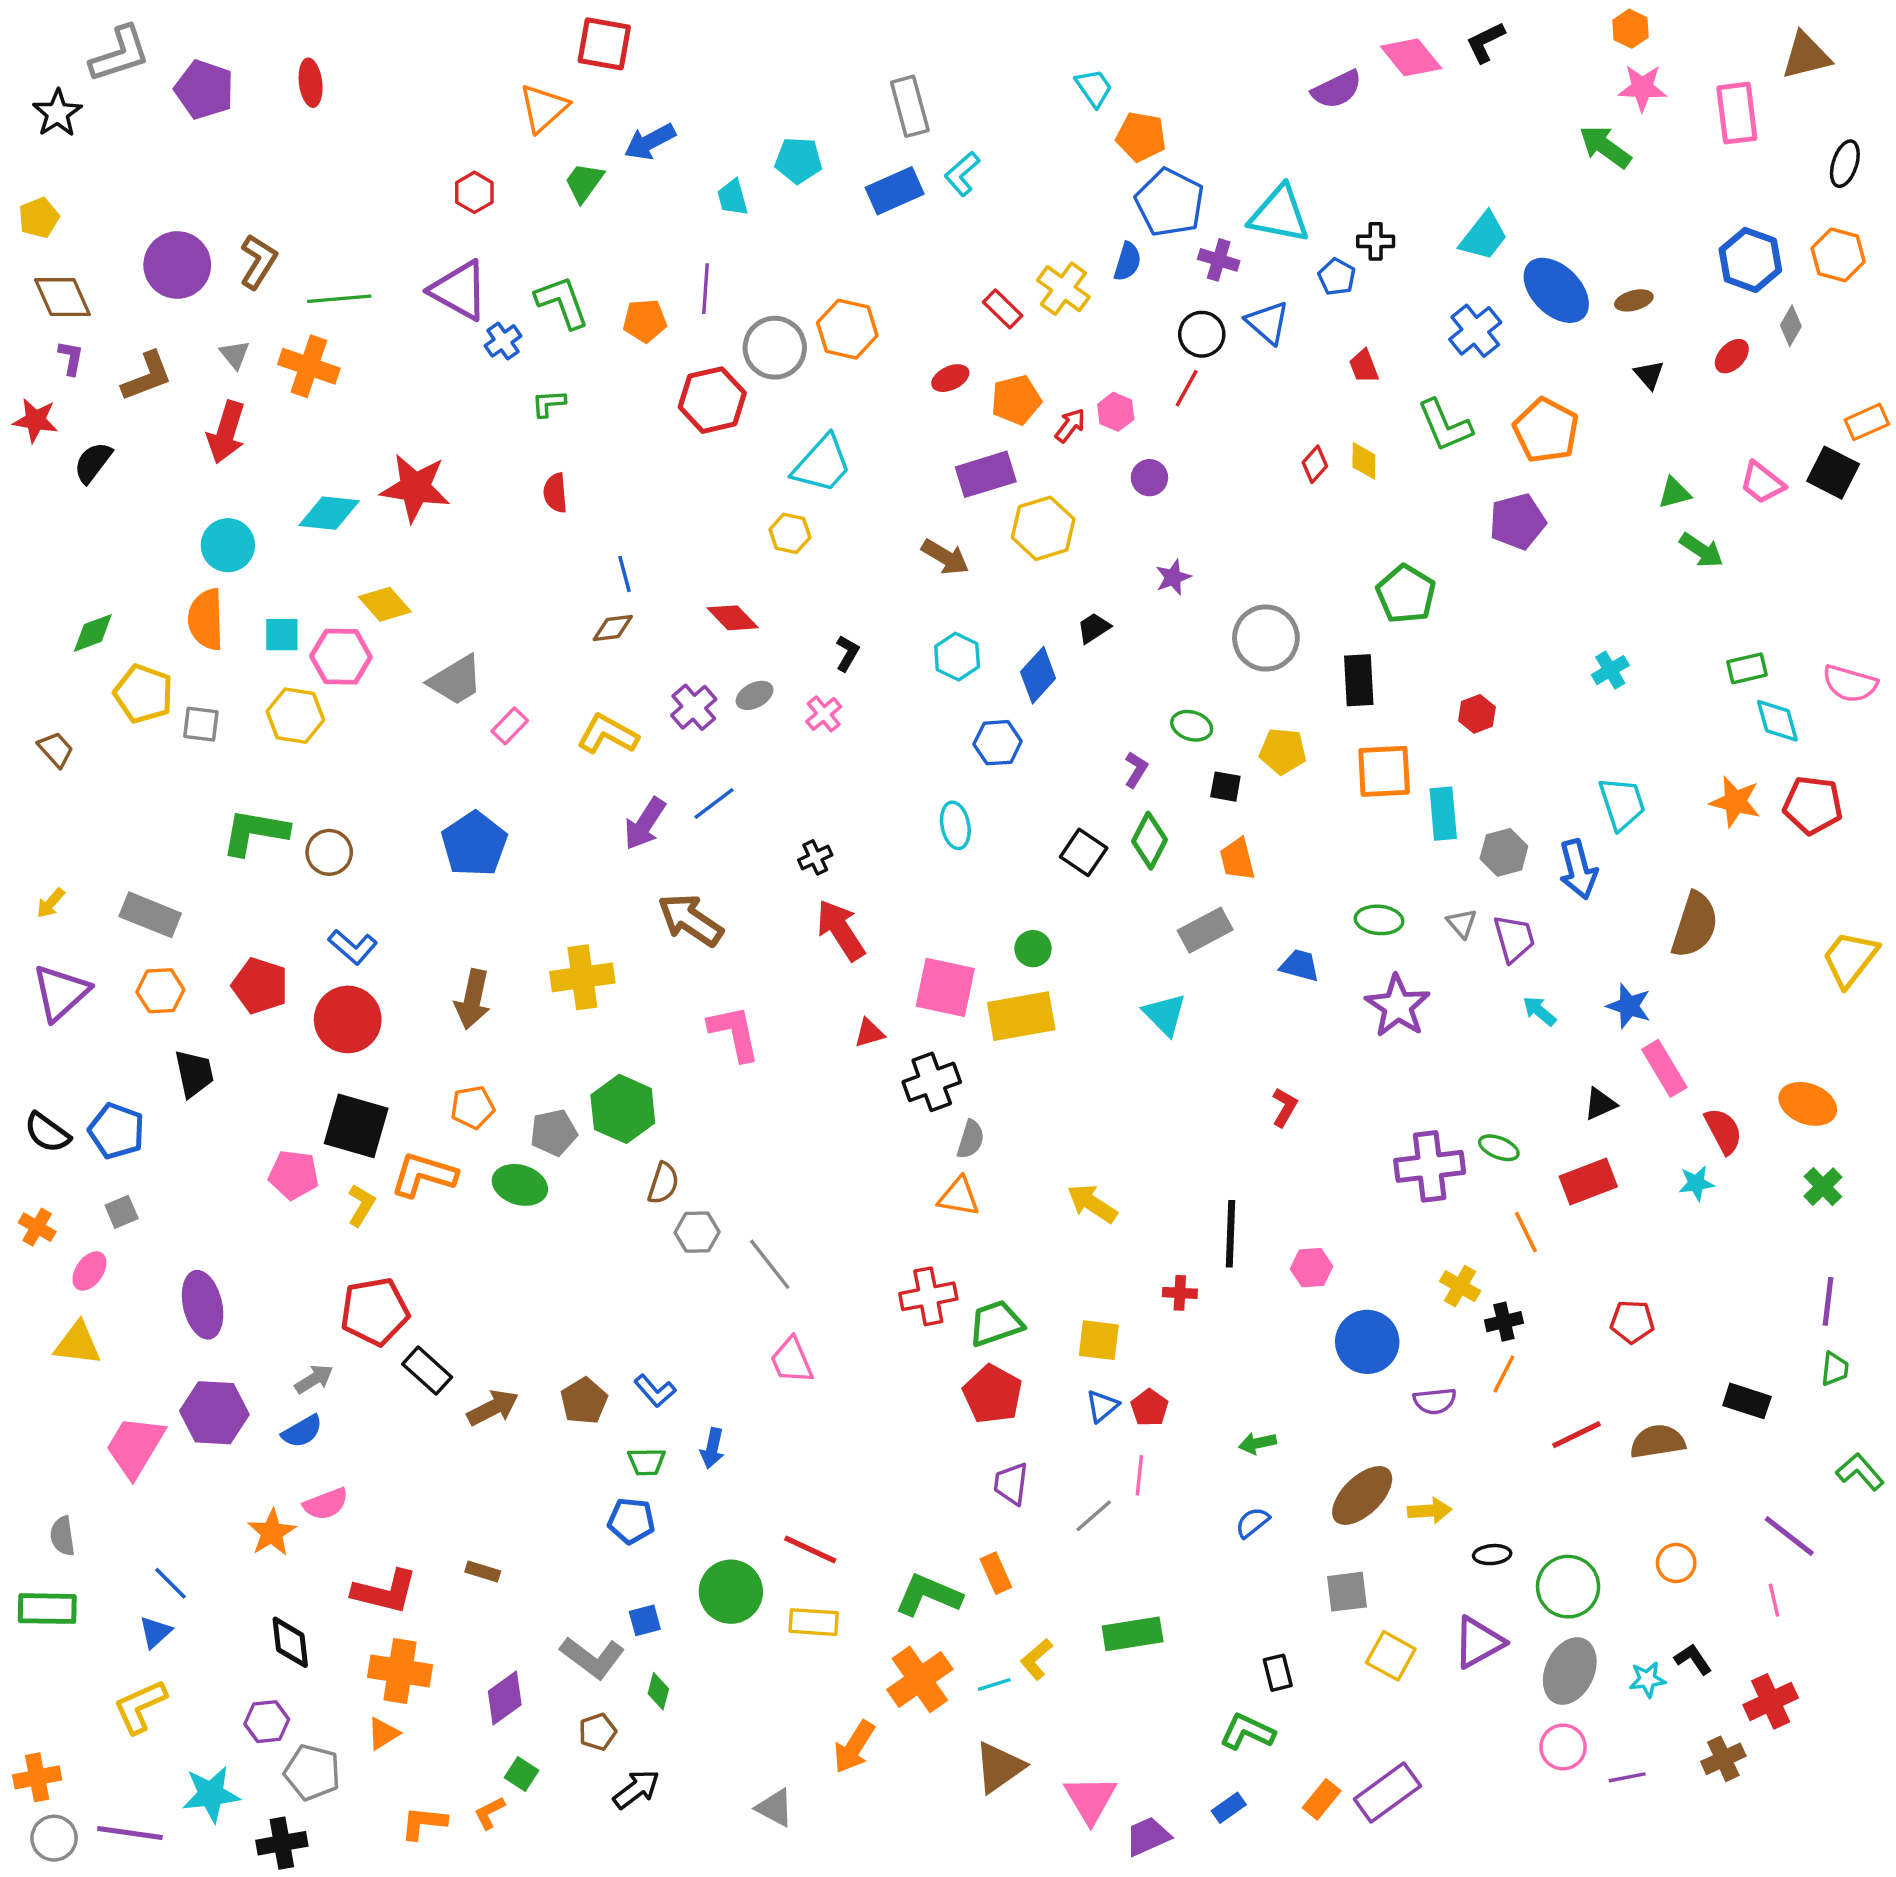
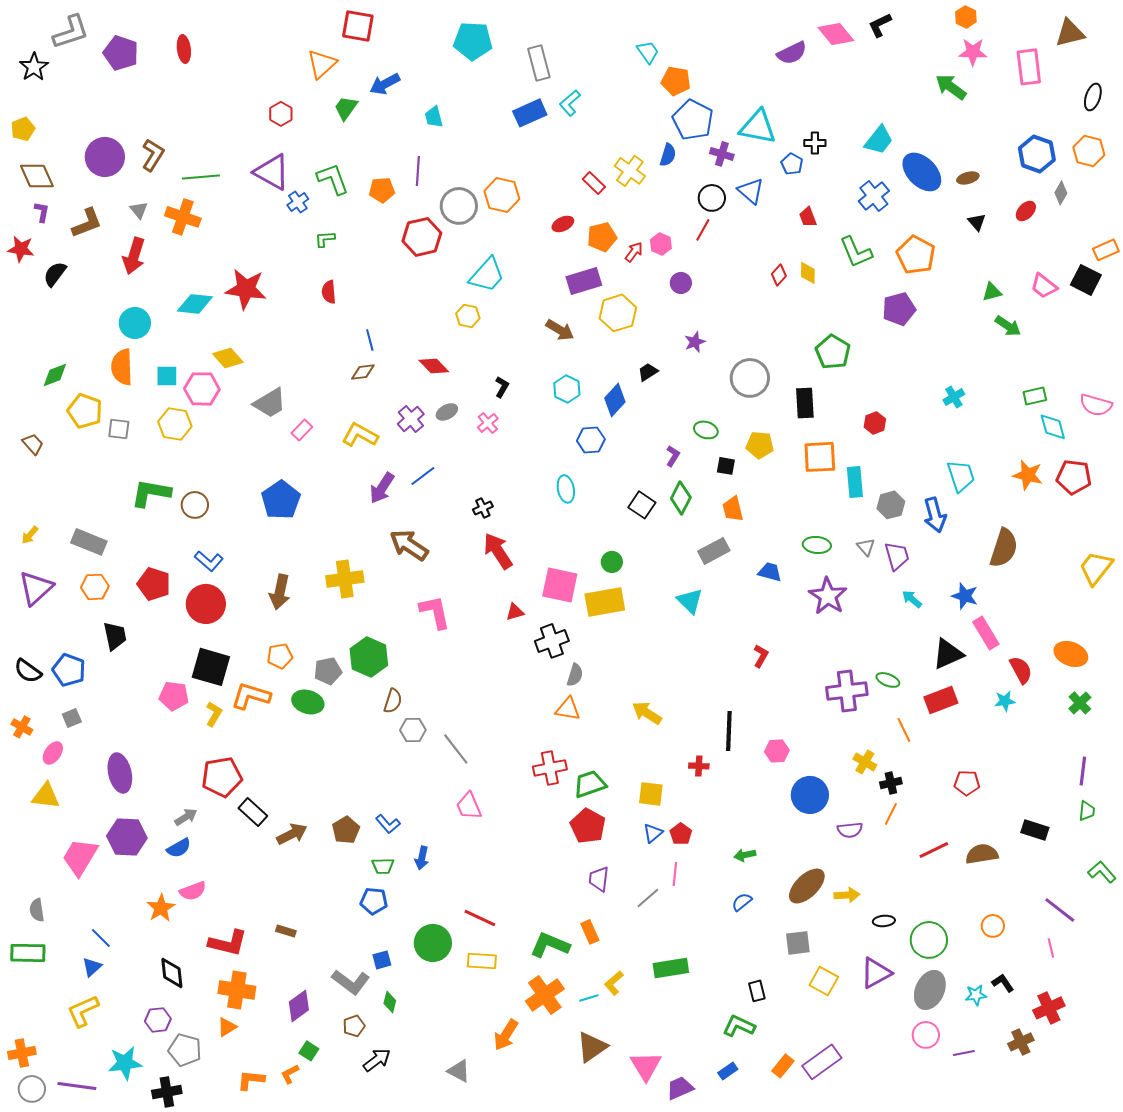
cyan pentagon: (798, 160) -> (473, 41), moved, size x1.4
black triangle: (1600, 1104) -> (948, 654), size x1.6

